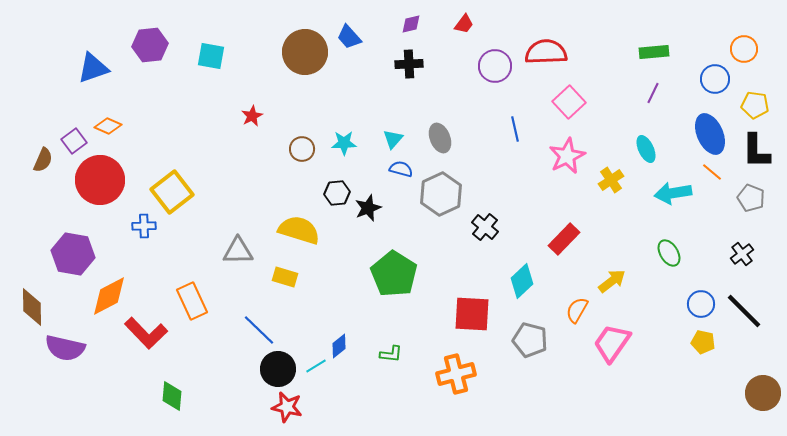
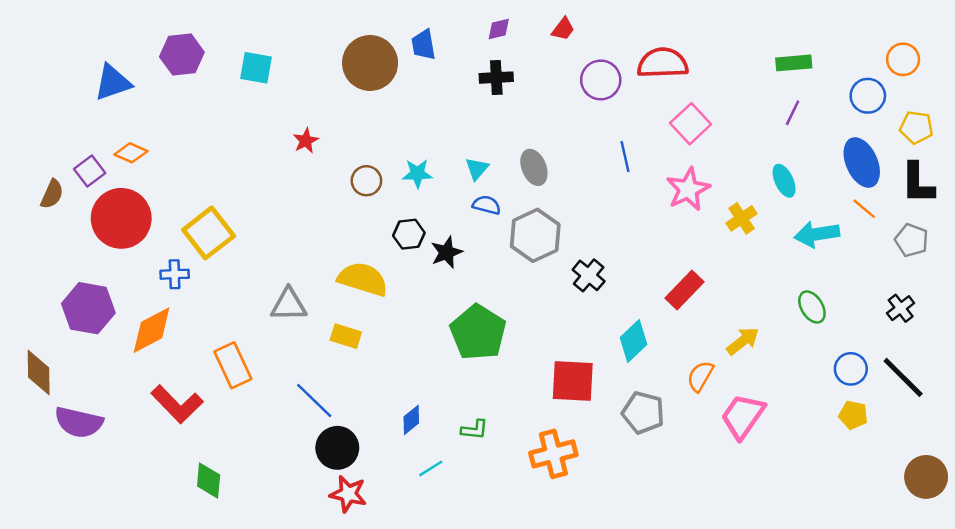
blue trapezoid: (349, 37) -> (423, 45), turned 32
orange diamond: (109, 296) -> (152, 330), moved
cyan line: (316, 366) -> (431, 468), moved

